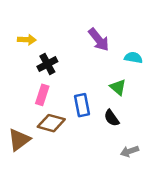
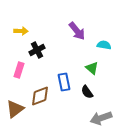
pink rectangle: (42, 95) -> (19, 70), moved
brown diamond: (51, 123) -> (40, 96), turned -35
gray arrow: (130, 151) -> (101, 118), size x1.5

